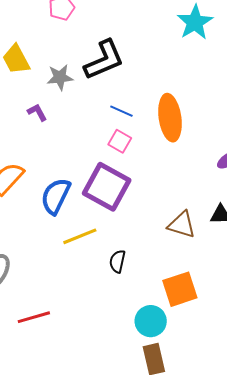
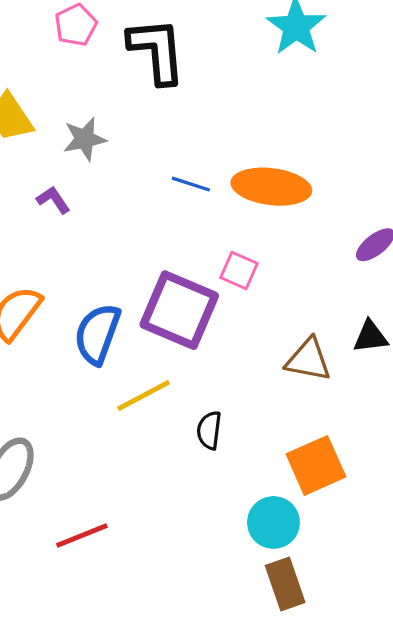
black L-shape: (104, 60) -> (157, 51), moved, turned -66
orange ellipse: (170, 118) -> (271, 187), turned -69
pink square: (120, 141) -> (239, 271), moved

